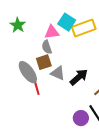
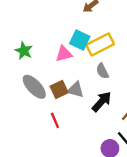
gray semicircle: (47, 47) -> (102, 71), moved
gray ellipse: (28, 72) -> (34, 87), moved
gray triangle: (58, 73) -> (76, 90), moved

